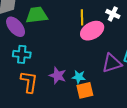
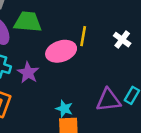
pink ellipse: (92, 31) -> (61, 51), moved
purple star: (58, 76) -> (28, 73), moved

